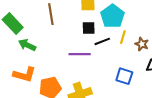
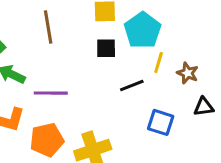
black line: (102, 41) -> (132, 86), moved
purple line: (80, 54) -> (51, 93), moved

